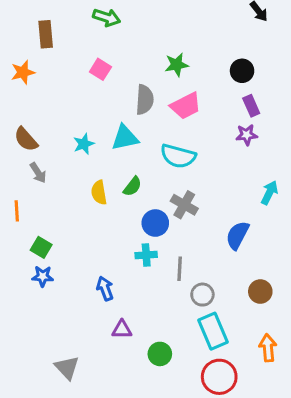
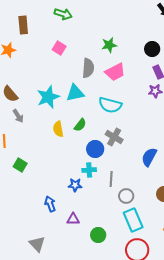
cyan star: (84, 144) -> (48, 97), size x1.6
blue star: (43, 276) -> (75, 185), moved
blue arrow: (105, 288) -> (50, 204), moved

